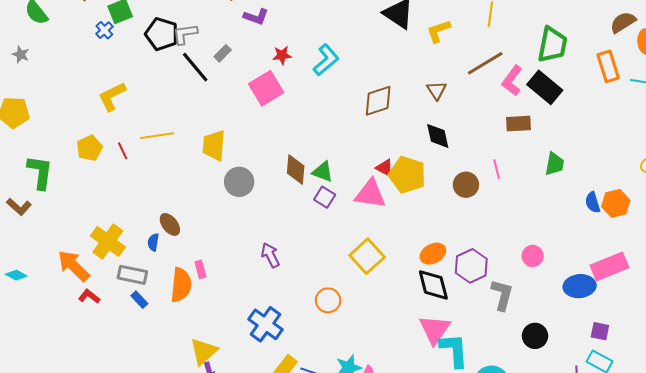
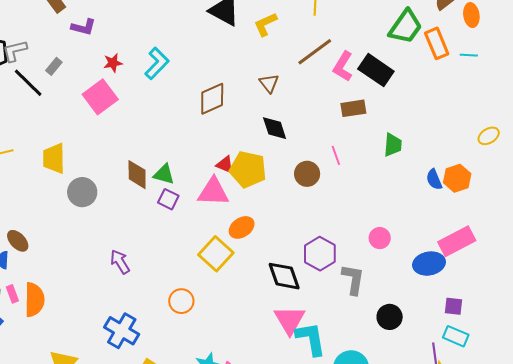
green trapezoid: (552, 45) -> (406, 27), moved, turned 30
orange ellipse: (433, 254) -> (242, 227), moved
pink rectangle: (200, 269) -> (12, 294), moved

